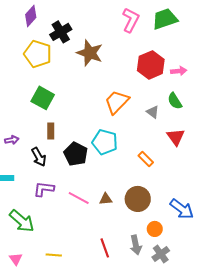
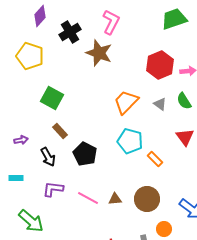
pink L-shape: (131, 20) -> (111, 22), moved
yellow pentagon: (38, 54) -> (30, 56), moved
gray triangle: (153, 112) -> (160, 104), moved
brown rectangle: (51, 131) -> (60, 131), turned -42
cyan pentagon: (105, 142) -> (130, 141), moved

